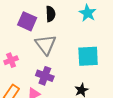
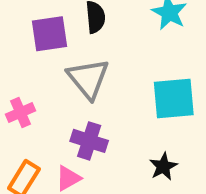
purple square: (27, 21) -> (49, 34), turned -30

